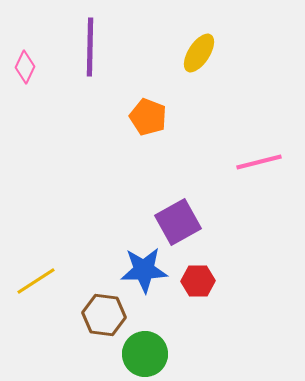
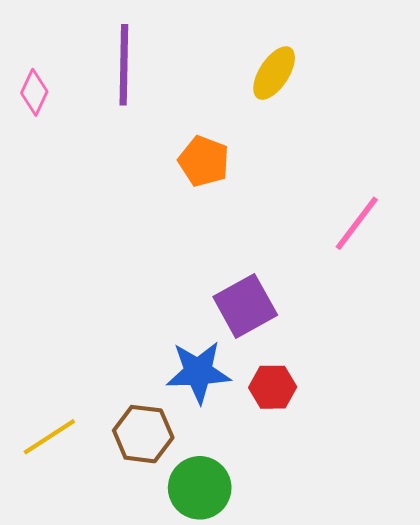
pink line: (259, 162) -> (357, 223), turned -39
yellow line: (36, 281) -> (49, 437), moved

